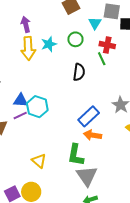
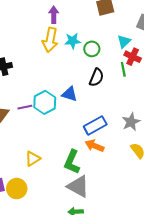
cyan triangle: (95, 23) -> (124, 42), moved
green circle: (75, 39) -> (92, 49), moved
blue triangle: (21, 100) -> (69, 94), moved
yellow triangle: (39, 161) -> (33, 159), turned 35
gray triangle: (87, 176) -> (78, 186), turned -40

